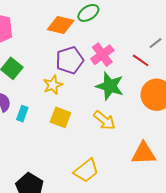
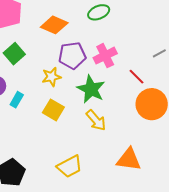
orange diamond: (61, 25) -> (54, 25), moved
red line: (141, 60) -> (137, 77), moved
green star: (110, 86) -> (91, 89), moved

